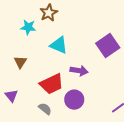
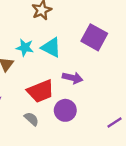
cyan star: (28, 27) -> (25, 48), moved
purple square: (108, 45) -> (94, 37), moved, turned -30

